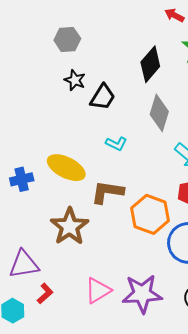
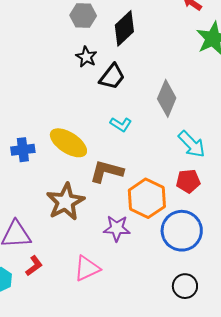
black diamond: (150, 64) -> (124, 28), moved
purple star: (142, 294) -> (117, 228), moved, size x0.7

